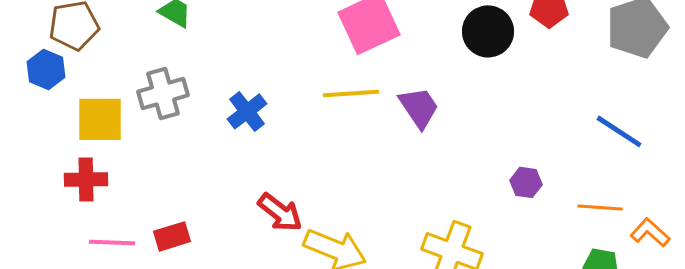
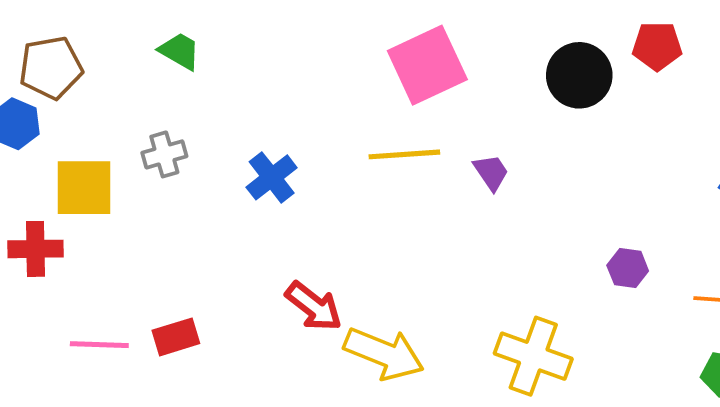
gray cross: (163, 93) -> (164, 154), size x0.7
purple trapezoid: (419, 107) -> (491, 172), size x0.7
red cross: (86, 179) -> (35, 249), moved

